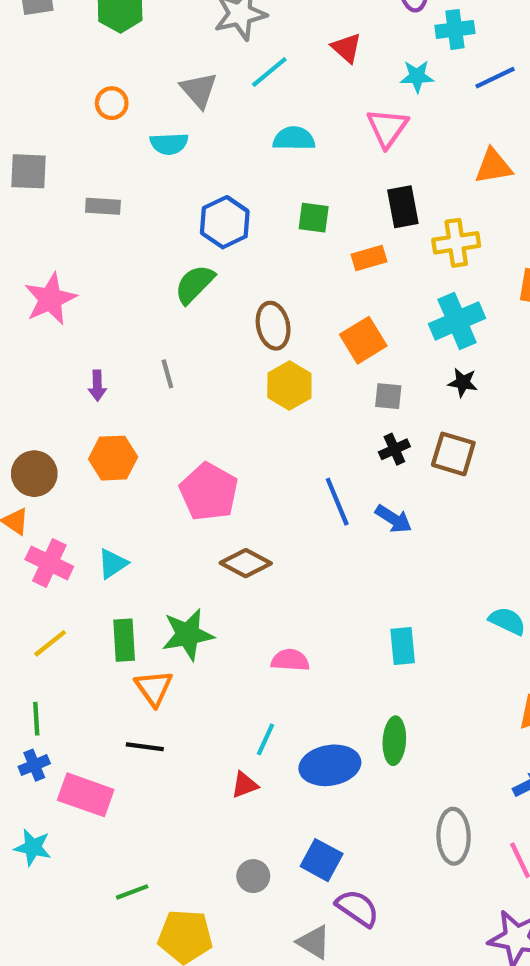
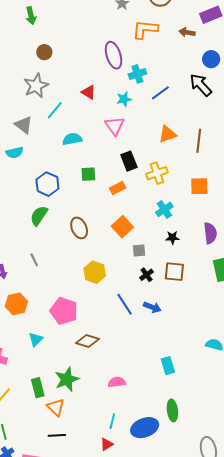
cyan cross: (457, 321) -> (164, 209), size x0.7
yellow hexagon: (289, 385) -> (95, 272), moved
cyan triangle: (113, 564) -> (36, 339), moved

